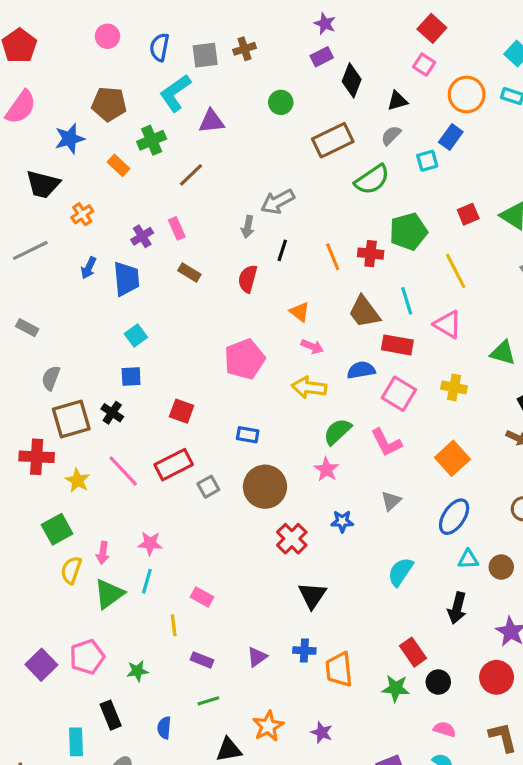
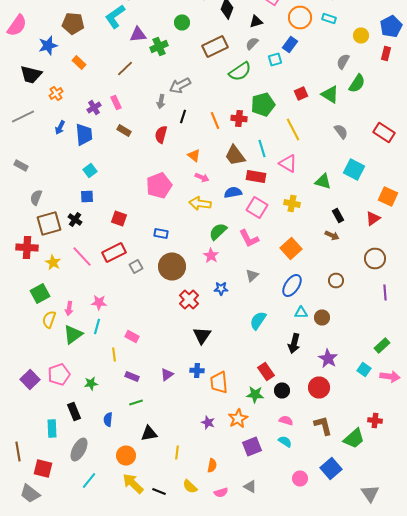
green cross: (152, 140) -> (159, 46), moved
orange star: (268, 726) -> (238, 418), moved

